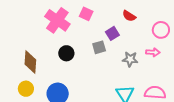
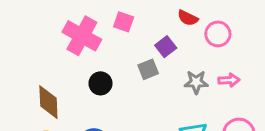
pink circle: (161, 30) -> (218, 34), moved
pink arrow: (153, 52) -> (229, 80), moved

